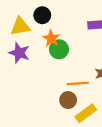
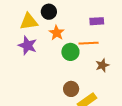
green circle: (59, 49) -> (70, 52), moved
orange line: (78, 83) -> (89, 43), moved

